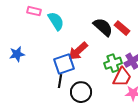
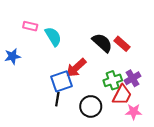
blue star: (17, 54) -> (12, 56), moved
black circle: (81, 92) -> (91, 106), moved

